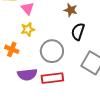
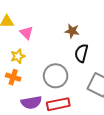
yellow star: (28, 29) -> (18, 56), moved

